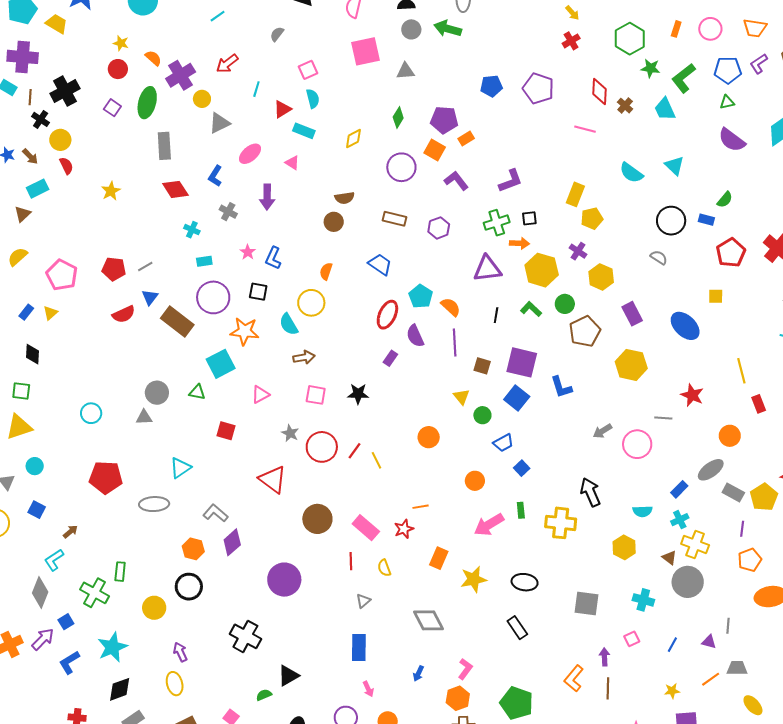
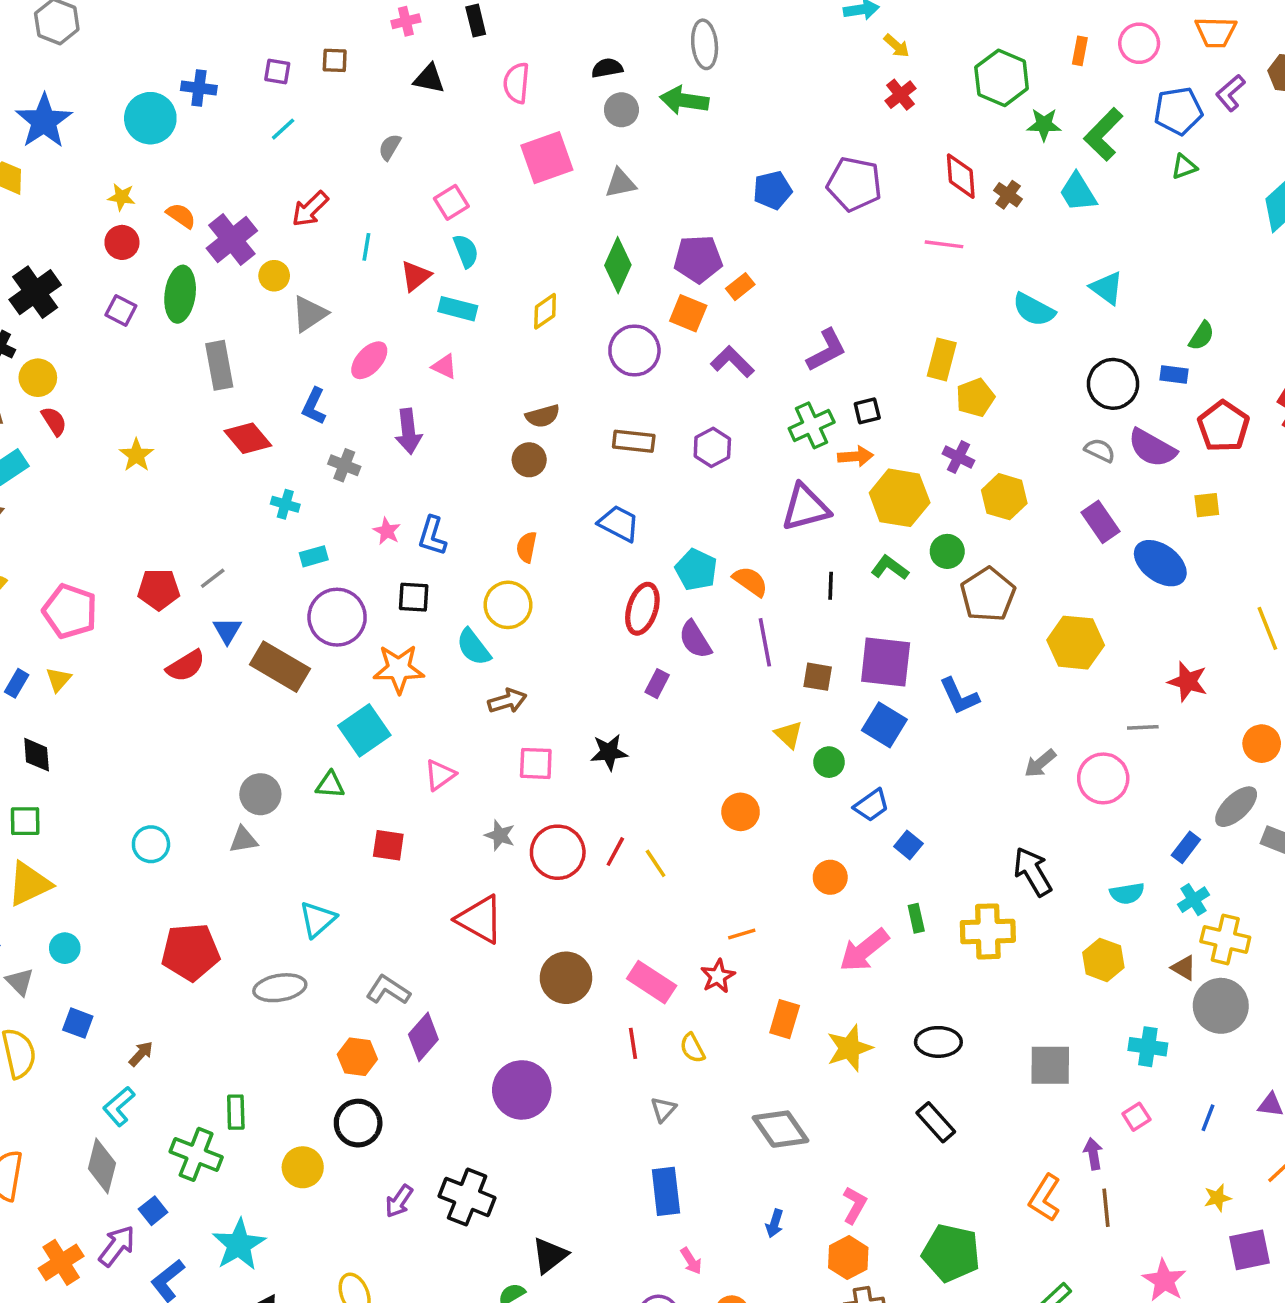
green diamond: (398, 118) -> (618, 265), size x1.4
purple semicircle: (732, 140) -> (1152, 448), moved
purple rectangle: (632, 314) -> (1101, 522), moved
purple arrow: (180, 652) -> (399, 1201), moved, turned -114

